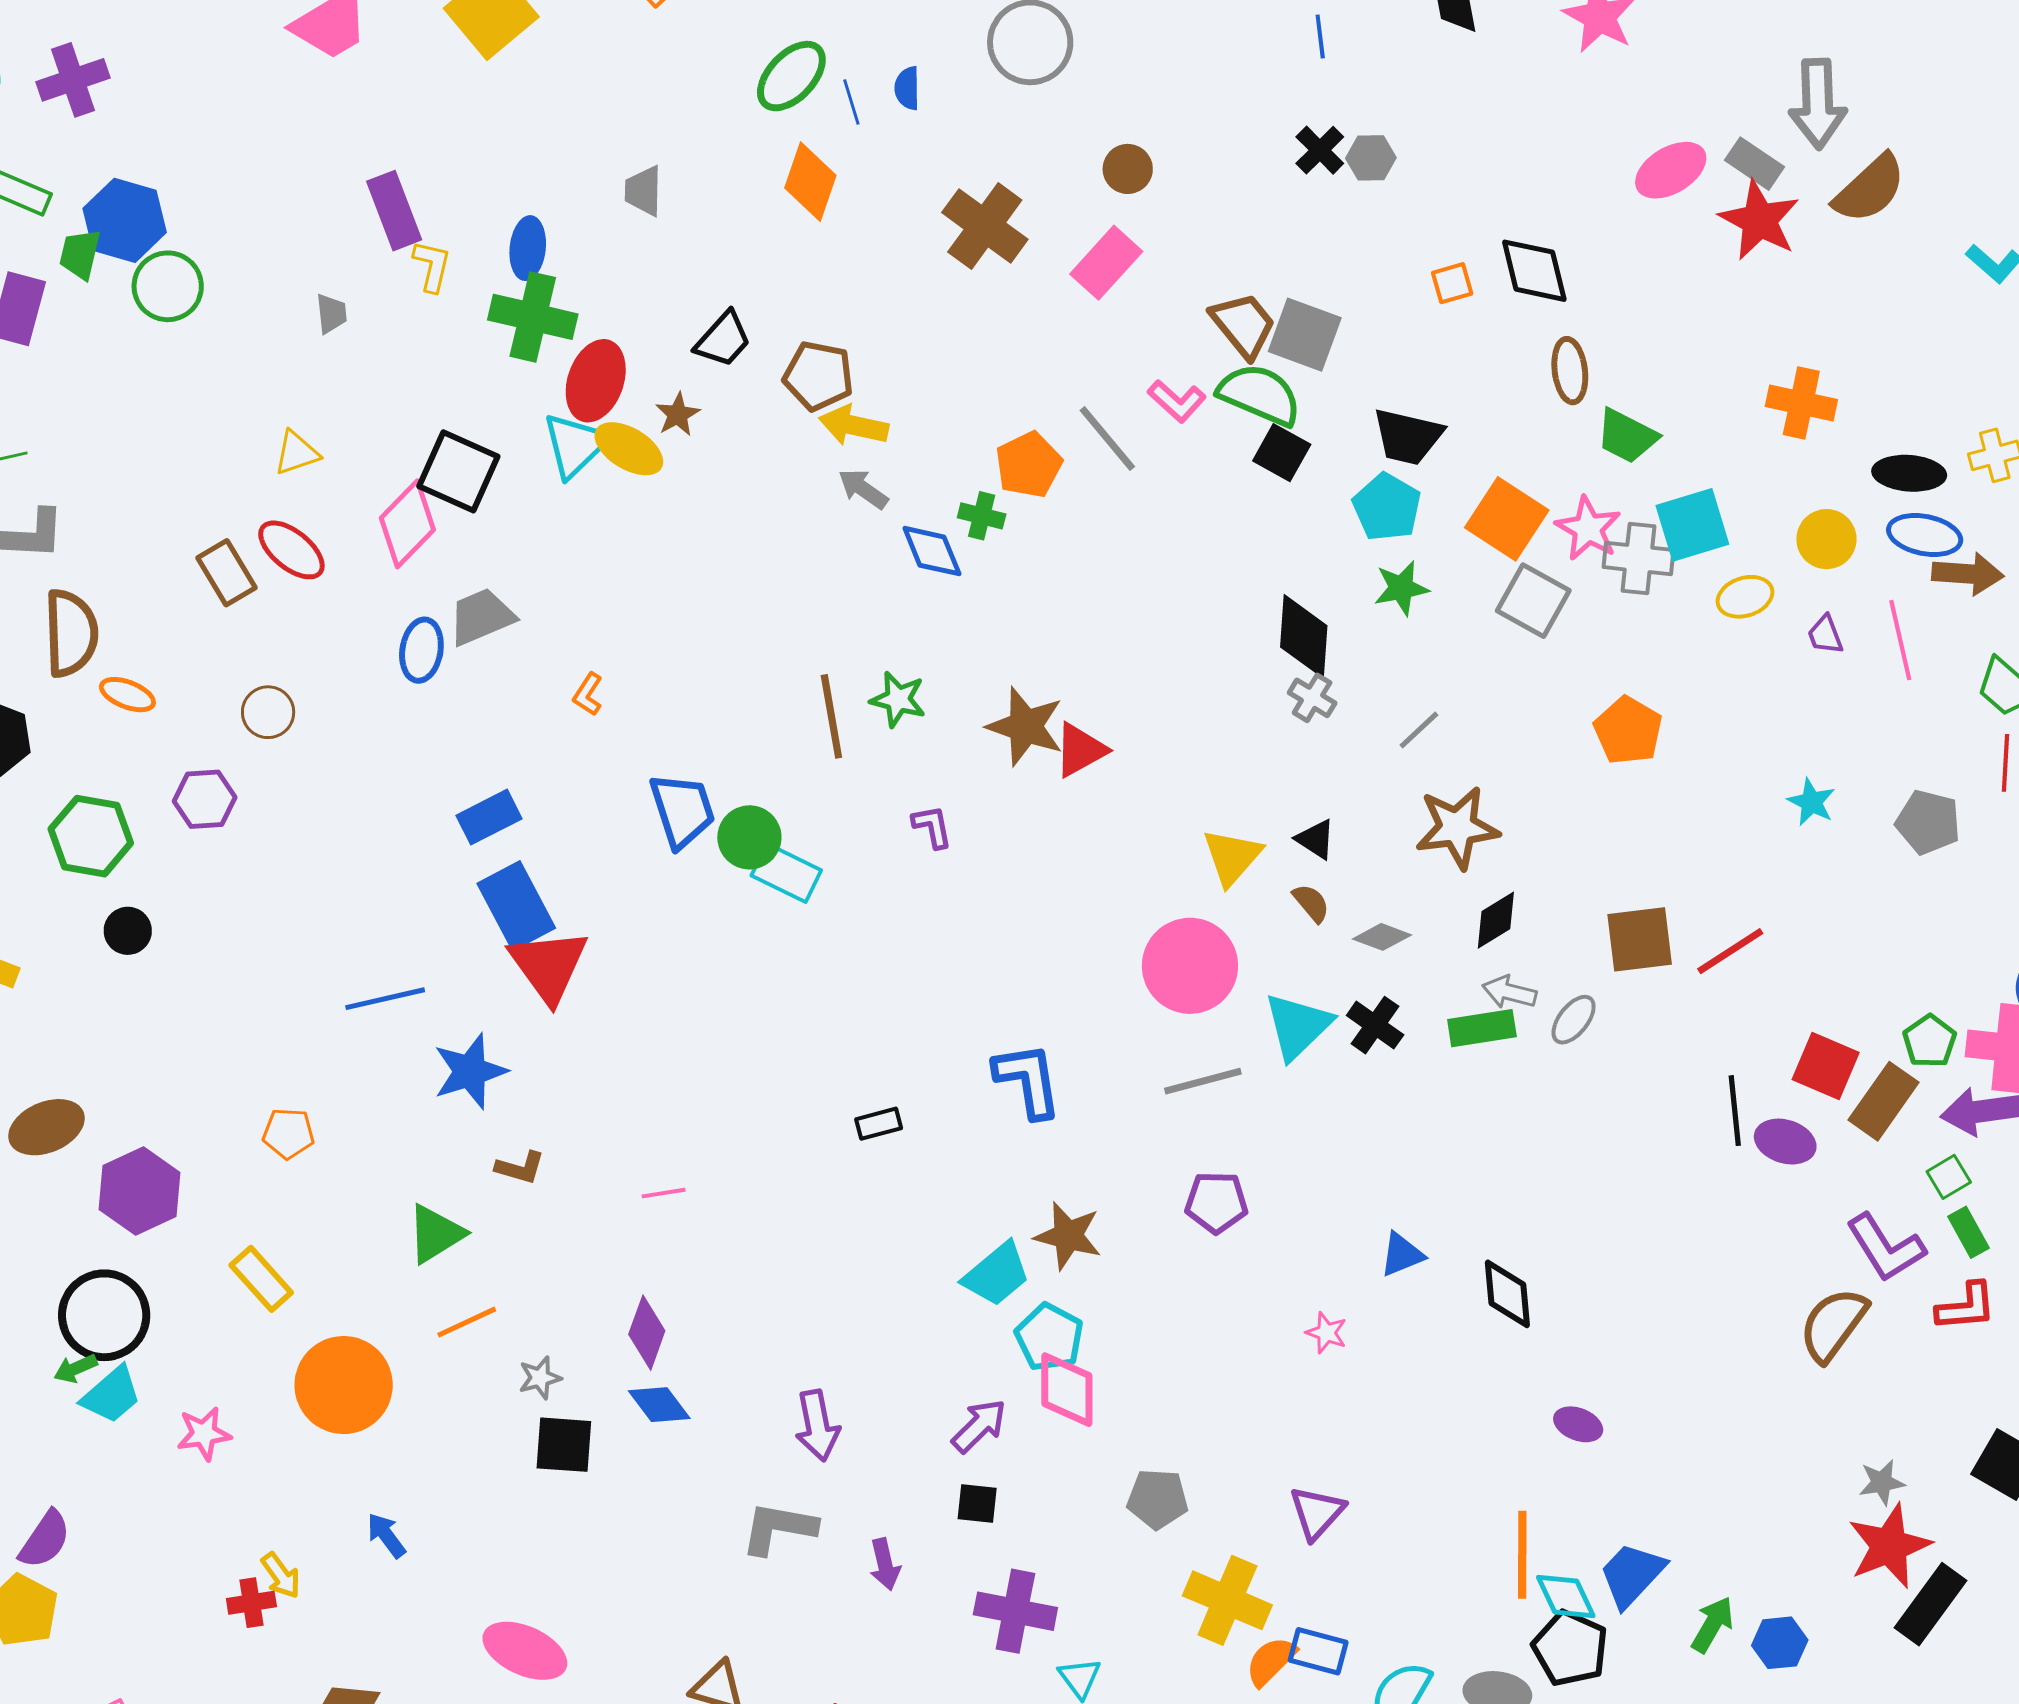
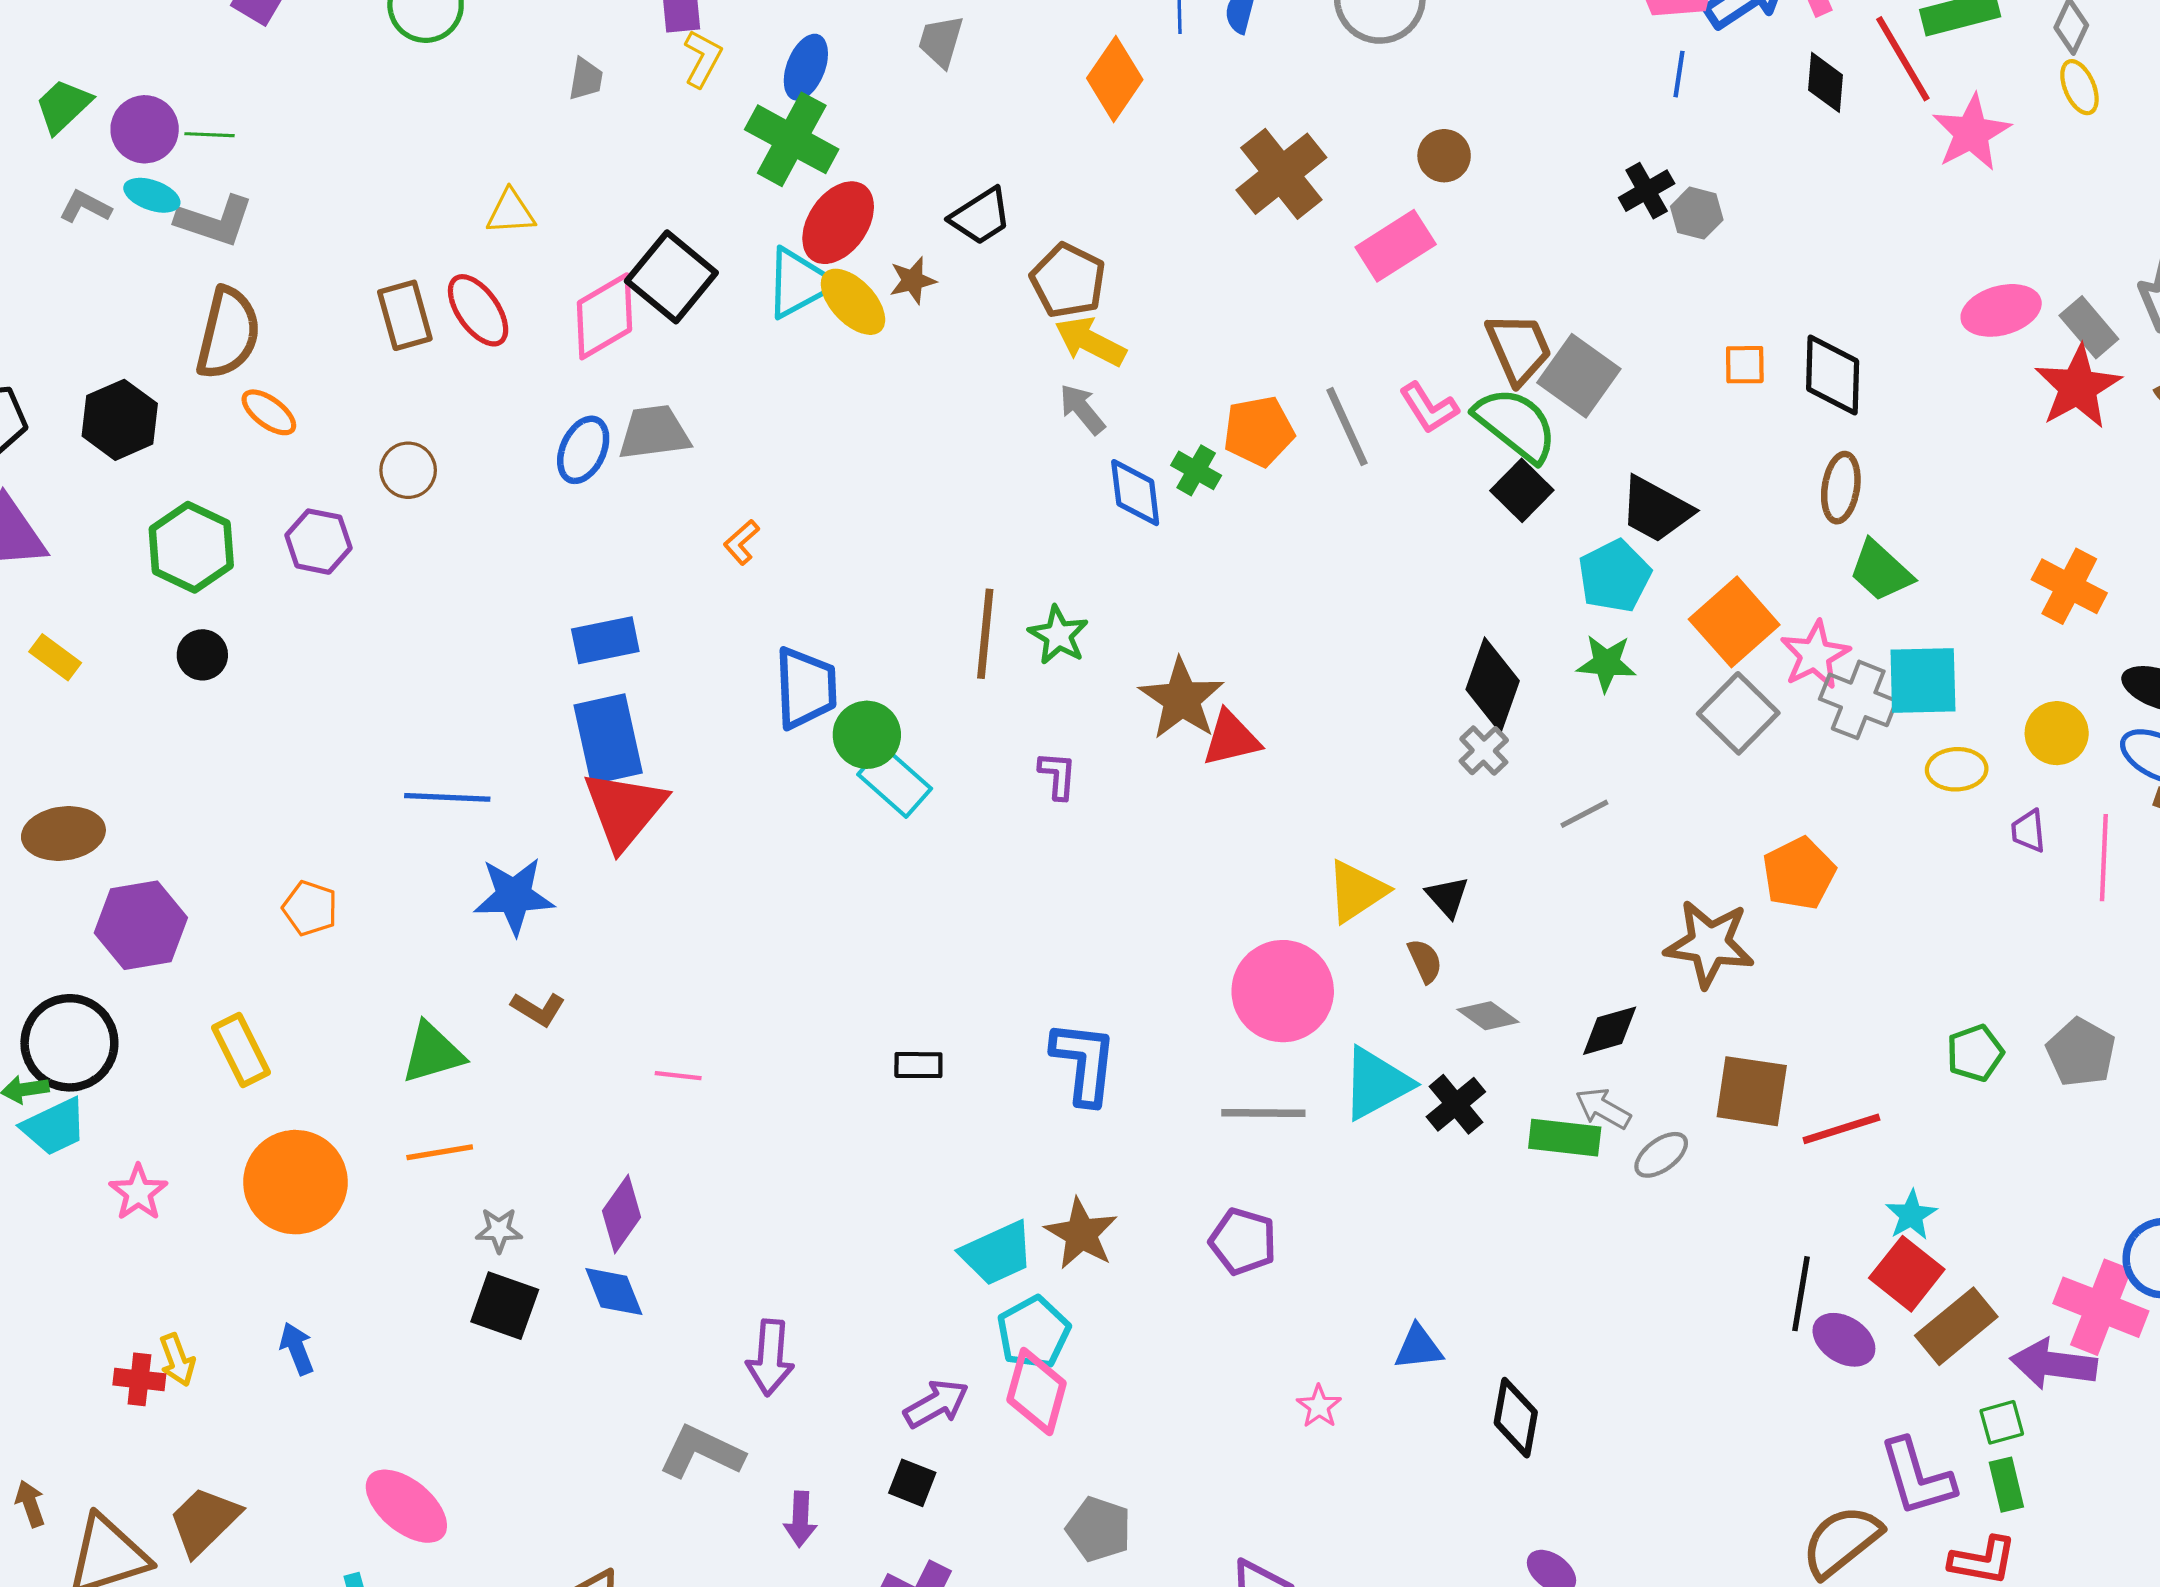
cyan star: (1811, 802) -> (1911, 1215), moved
brown star: (1457, 828) -> (1709, 944), moved
green pentagon: (1930, 1041) -> (1975, 1053), moved
pink star: (204, 1434) -> (138, 1193), turned 30

